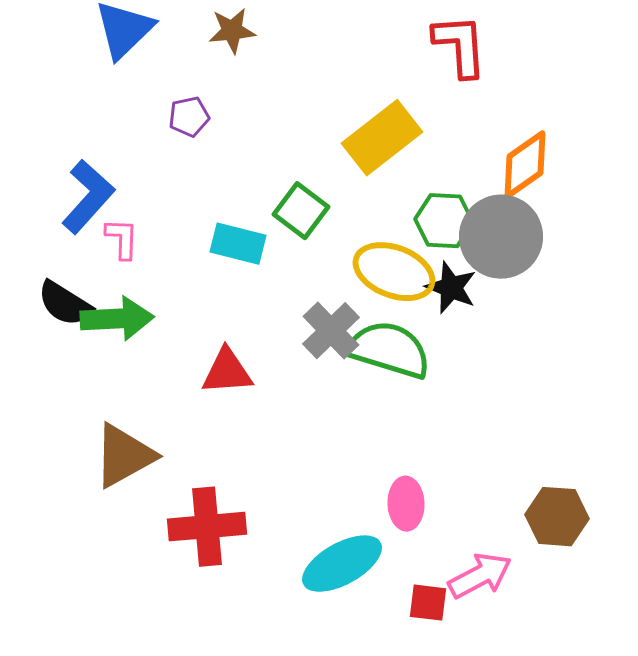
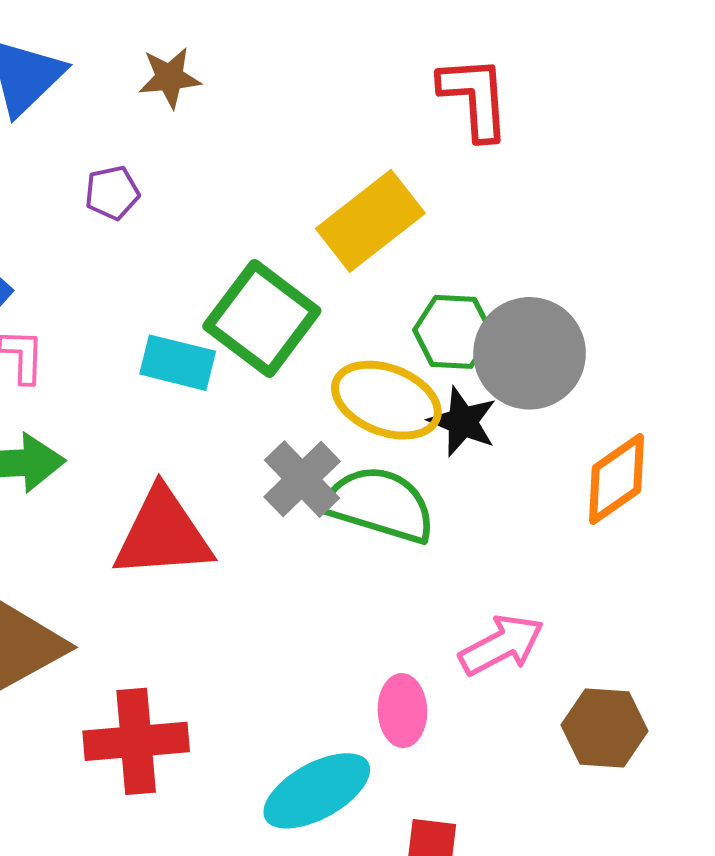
orange diamond: (525, 165) -> (617, 479), moved
green square: (301, 211) -> (262, 318), size x1.5
red triangle: (227, 372) -> (163, 534), size x1.5
pink arrow: (480, 576) -> (501, 645), moved

